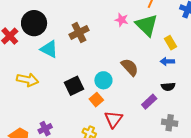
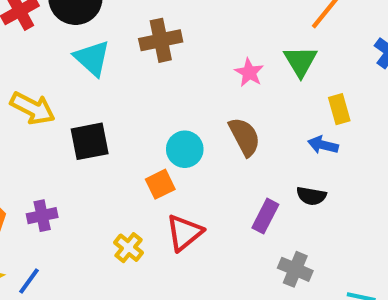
pink star: (122, 20) -> (249, 73), moved
green triangle: (147, 25) -> (300, 61), size x0.7
black square: (74, 86) -> (90, 141), moved
purple rectangle: (149, 102) -> (265, 216), turned -35

